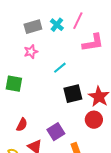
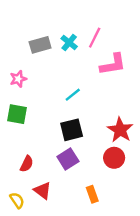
pink star: (31, 52) -> (18, 79), moved
black square: (73, 94) -> (72, 130), moved
purple square: (56, 132) -> (68, 159), moved

